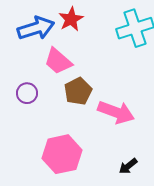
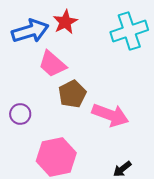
purple circle: (27, 93) -> (20, 114), moved

